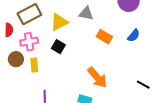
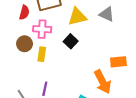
orange rectangle: (104, 37) -> (118, 62), moved, turned -49

